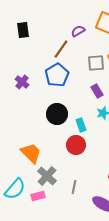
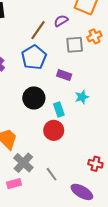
purple semicircle: (78, 31) -> (61, 21), moved
purple rectangle: (97, 91) -> (64, 75), moved, turned -40
gray line: (74, 187) -> (52, 174), turned -48

